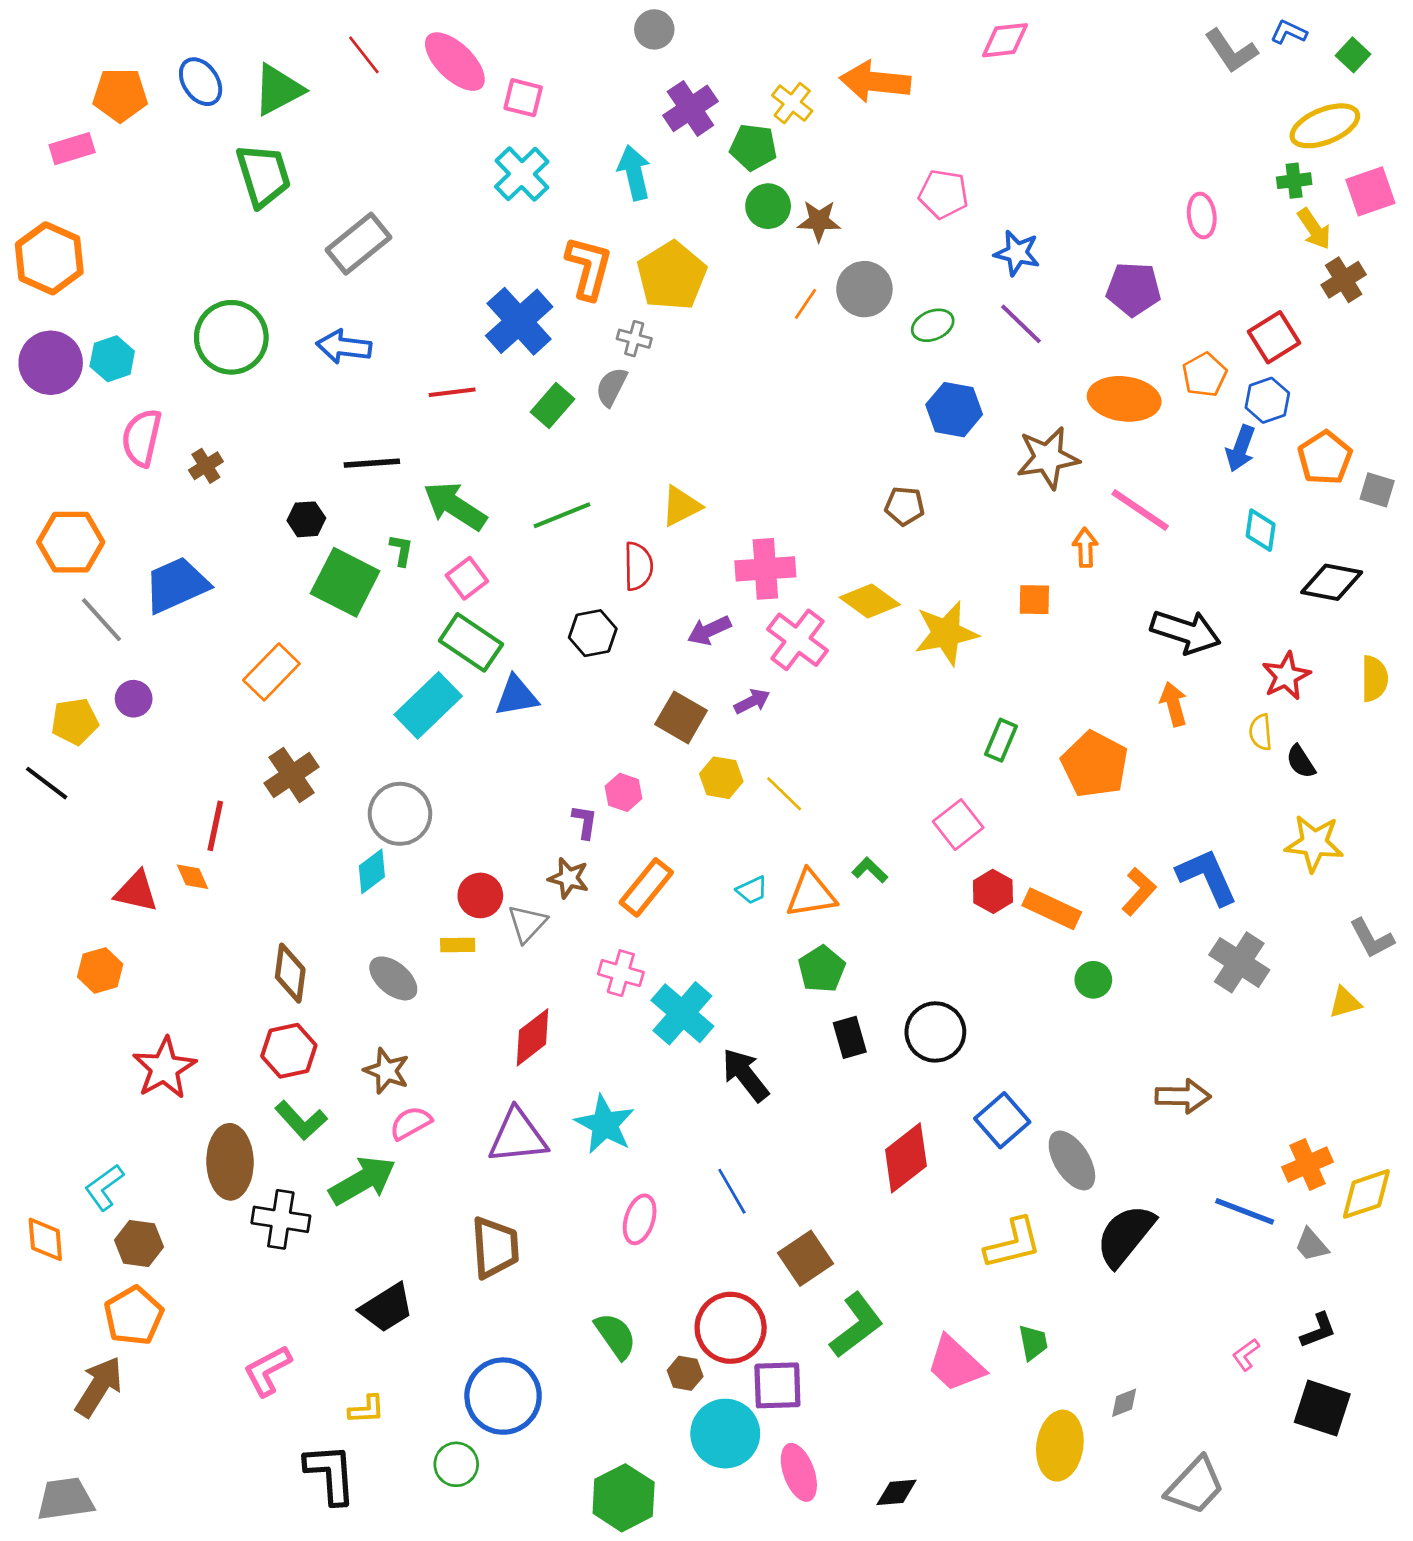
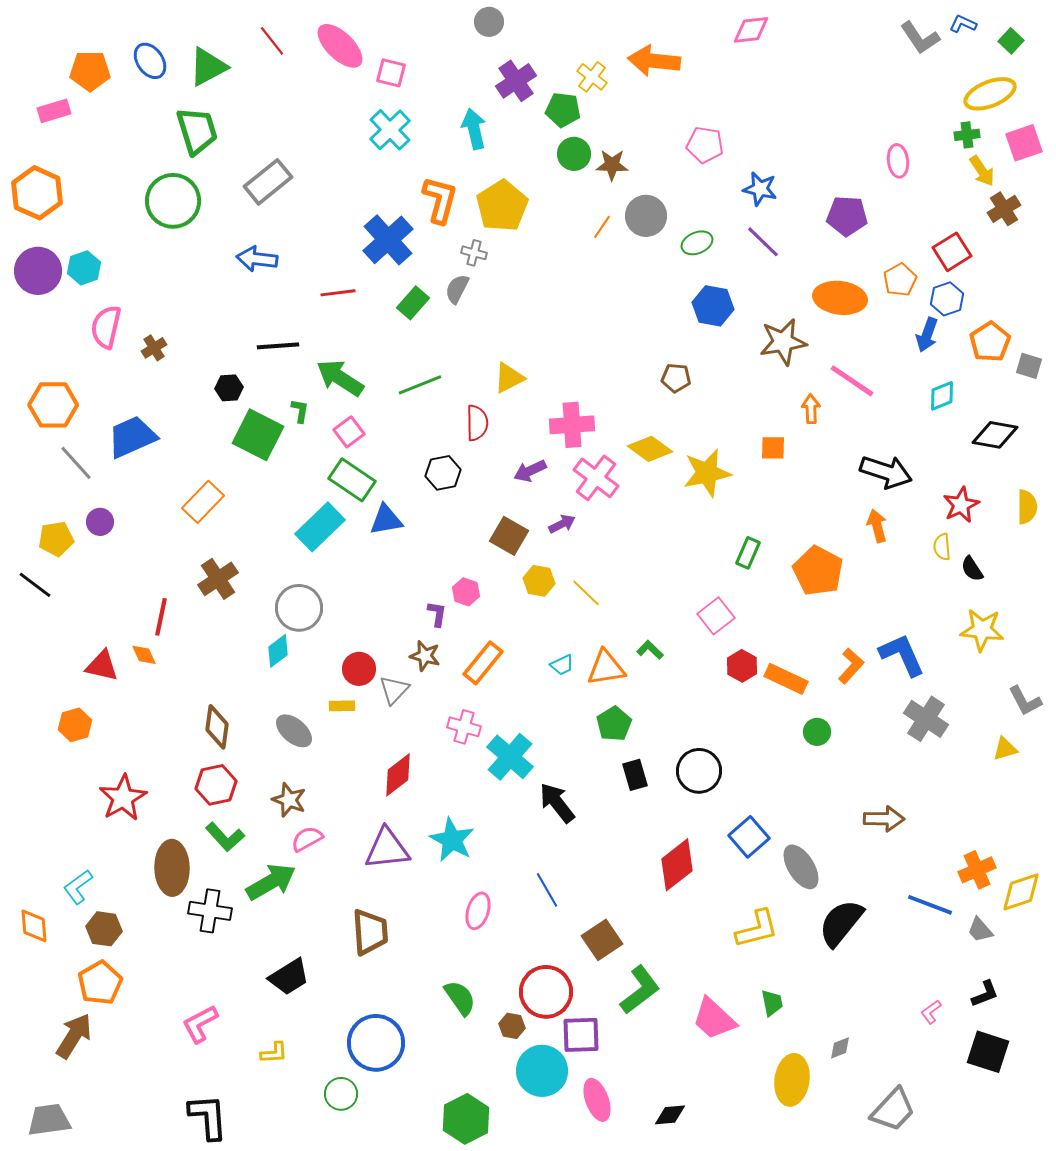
green circle: (231, 337) -> (173, 201), moved
cyan diamond: (1261, 530) -> (942, 396), turned 60
black L-shape: (330, 1474) -> (208, 1117), moved

